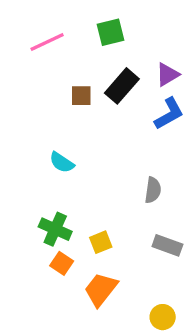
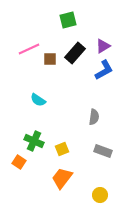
pink line: (47, 42) -> (29, 49), moved
orange square: (62, 263) -> (19, 162), moved

